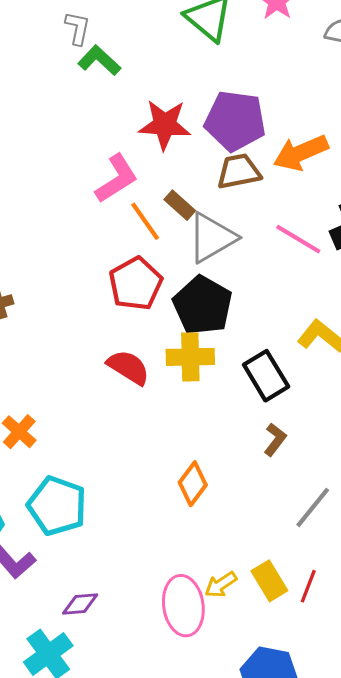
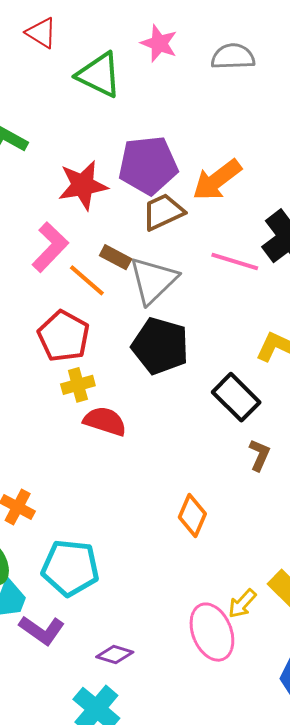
red pentagon: (136, 284) -> (64, 336), moved
yellow cross: (190, 357) -> (78, 385), moved, size x0.7
purple diamond: (80, 604) -> (115, 655), turned 36

